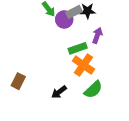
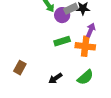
green rectangle: (78, 48) -> (62, 41), moved
orange cross: (83, 65) -> (85, 46), moved, turned -30

